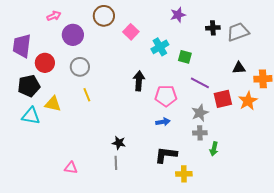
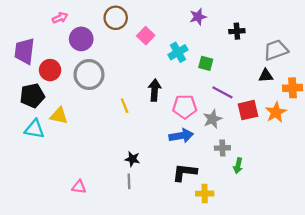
gray trapezoid: (238, 32) -> (276, 50), moved
gray circle: (80, 67) -> (89, 75), size x1.4
yellow line: (87, 95) -> (125, 106), moved
gray star: (200, 113) -> (212, 119), moved
blue arrow: (163, 122) -> (181, 136), size x1.5

